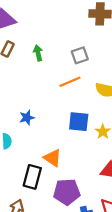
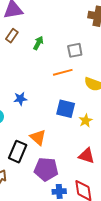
green arrow: (38, 53) -> (38, 43), turned 32

